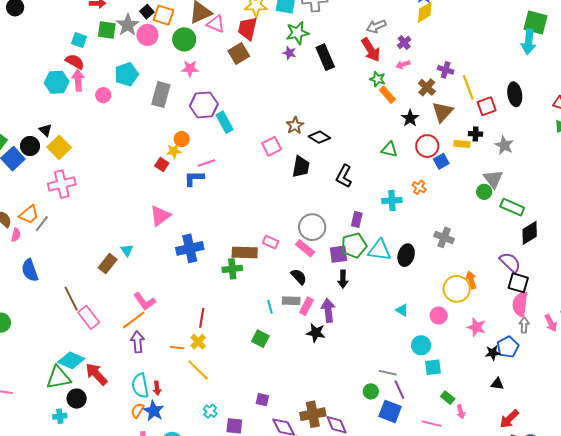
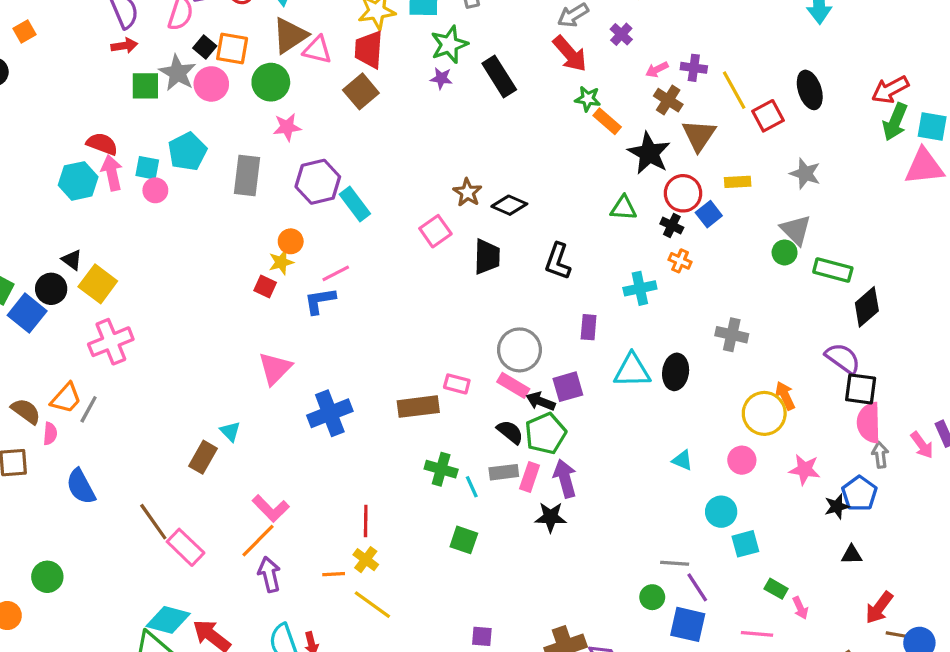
cyan square: (79, 40) -> (147, 168), moved
pink arrow: (403, 65) -> (657, 70), moved
black star: (410, 118) -> (649, 153), size x1.5
black cross: (476, 134) -> (672, 226), moved, turned 32
green pentagon: (354, 245) -> (545, 433), moved
green cross: (232, 269) -> (441, 469), moved, turned 30
black arrow: (343, 279) -> (541, 401), moved, turned 120

